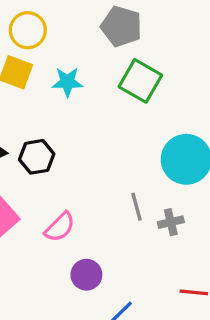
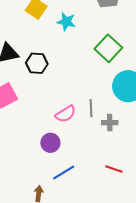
green square: (140, 81) -> (108, 48), moved
pink semicircle: (60, 227) -> (66, 114), moved

